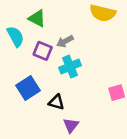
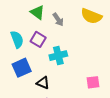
cyan semicircle: (16, 36) -> (17, 39), moved
gray arrow: (65, 41) -> (58, 19), moved, turned -104

